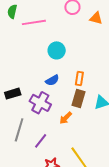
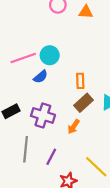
pink line: (34, 22) -> (23, 58), moved
blue semicircle: (52, 80) -> (41, 77), moved
brown rectangle: (79, 98) -> (83, 103), turned 42

